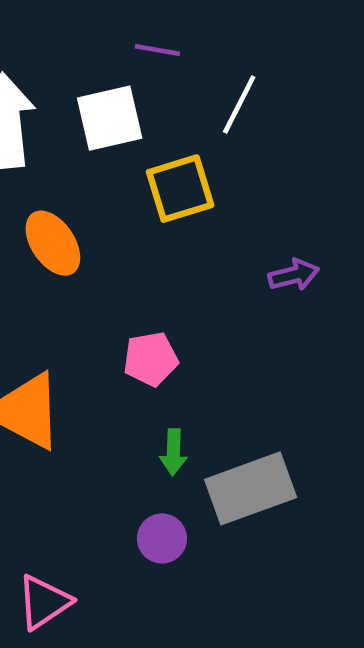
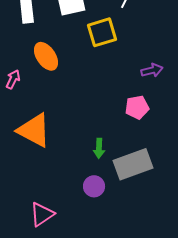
pink pentagon: (151, 359) -> (137, 107), moved

